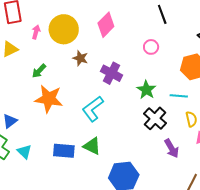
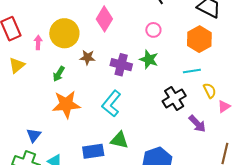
green arrow: (39, 71) -> (59, 74), moved
green star: (146, 90) -> (149, 59), moved
black cross: (155, 118) -> (174, 98), turned 30

